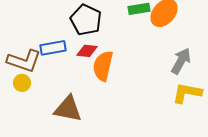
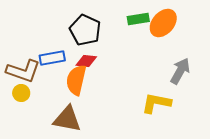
orange semicircle: (103, 66) -> (76, 80), moved
yellow L-shape: (187, 93) -> (156, 103), moved

